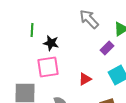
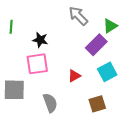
green line: (32, 30) -> (11, 27), moved
purple rectangle: (107, 48) -> (96, 45), size x1.5

